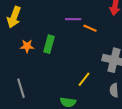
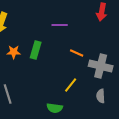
orange line: (90, 28) -> (77, 53), moved

